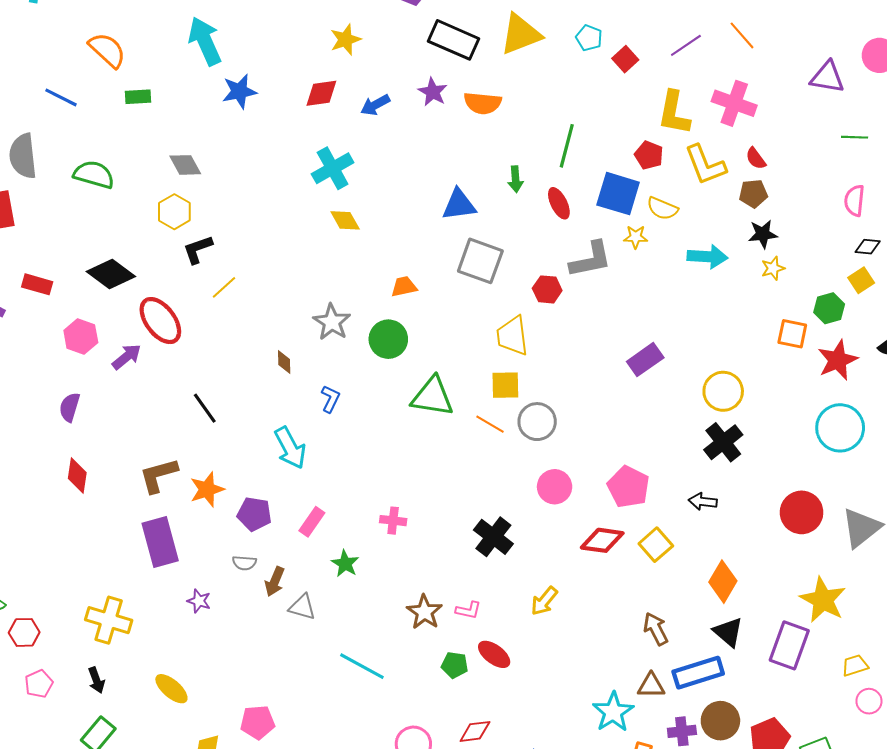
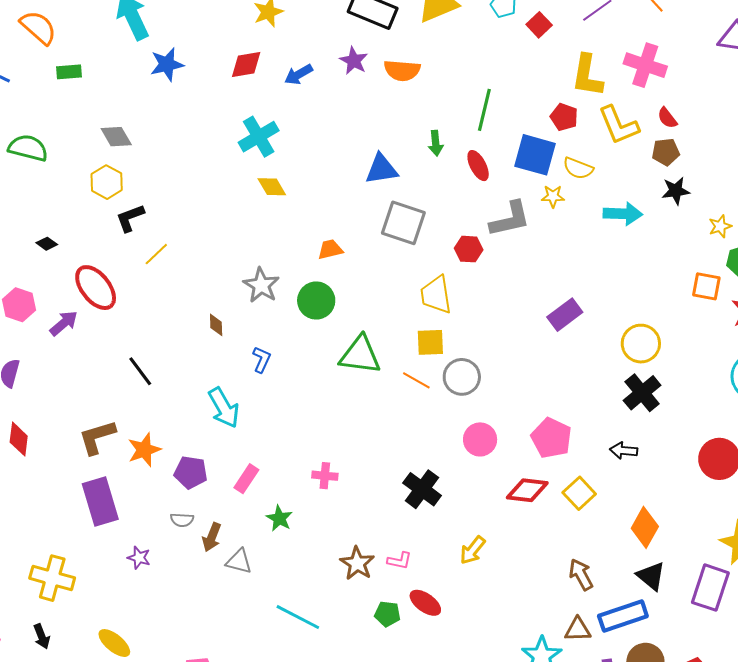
yellow star: (773, 268) -> (720, 226), moved
black diamond: (111, 274) -> (47, 244), size x0.5

